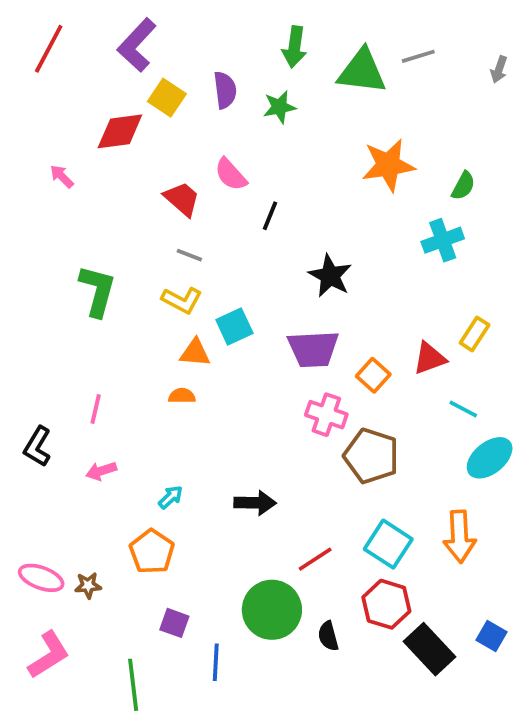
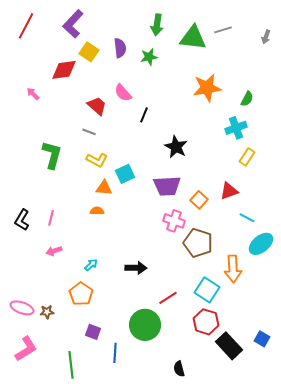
gray line: (189, 255) -> (89, 132), moved
yellow rectangle: (475, 334) -> (247, 157), moved
black L-shape: (37, 447) -> (22, 220), moved
orange arrow: (460, 537) -> (233, 269), moved
black semicircle: (328, 636) -> (179, 369), moved

